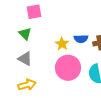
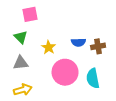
yellow star: (62, 44) -> (49, 47), moved
gray triangle: (25, 59) -> (21, 63), turned -35

